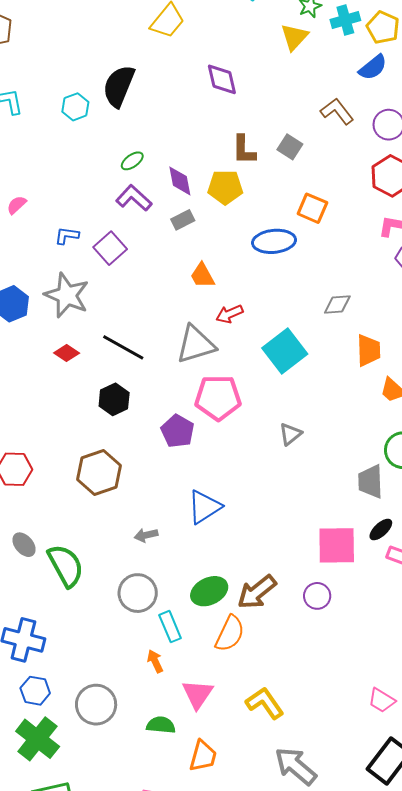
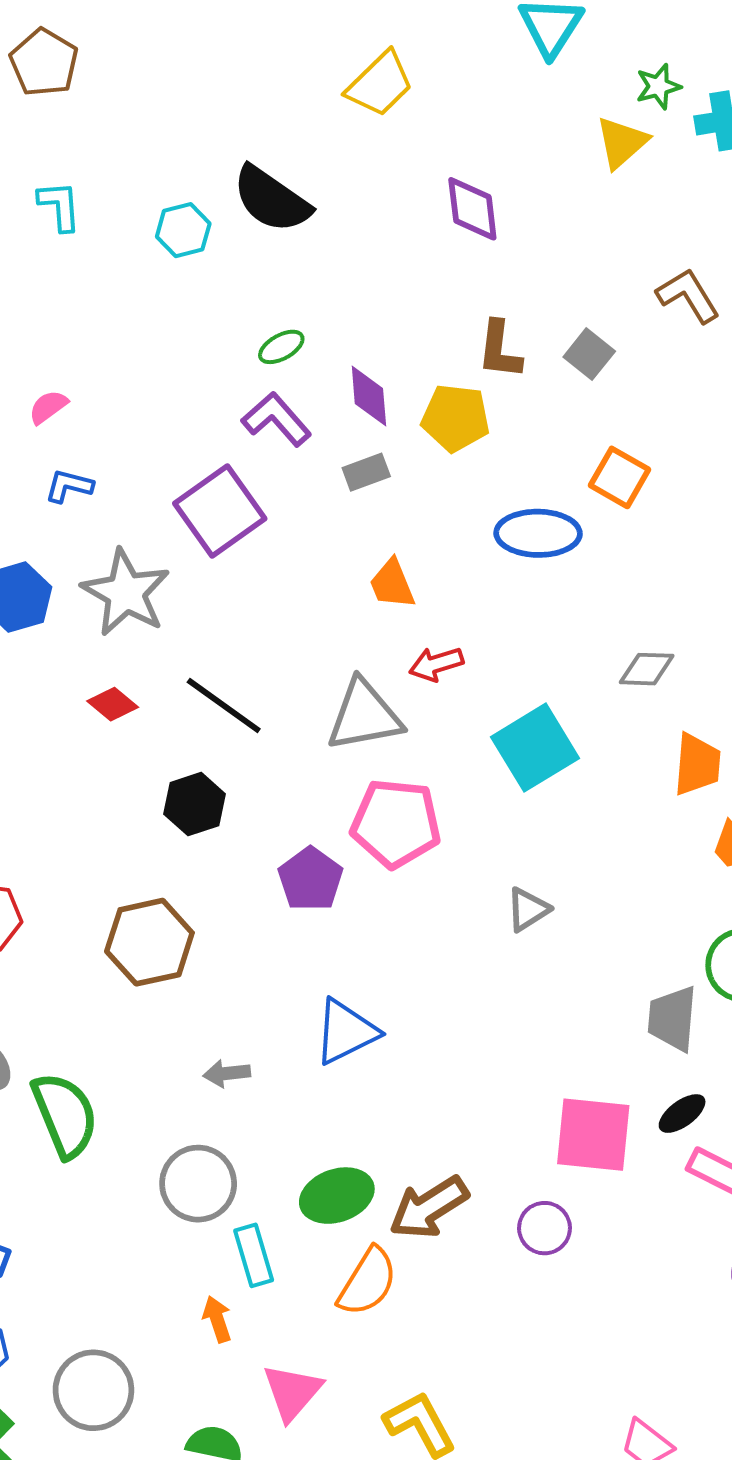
black semicircle: (119, 86) -> (272, 199), turned -84
blue L-shape: (67, 236) -> (69, 486), moved
purple square: (110, 248) -> (220, 511), size x1.4

